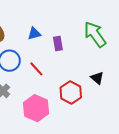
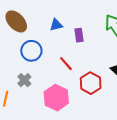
red line: (36, 69) -> (66, 64), moved

